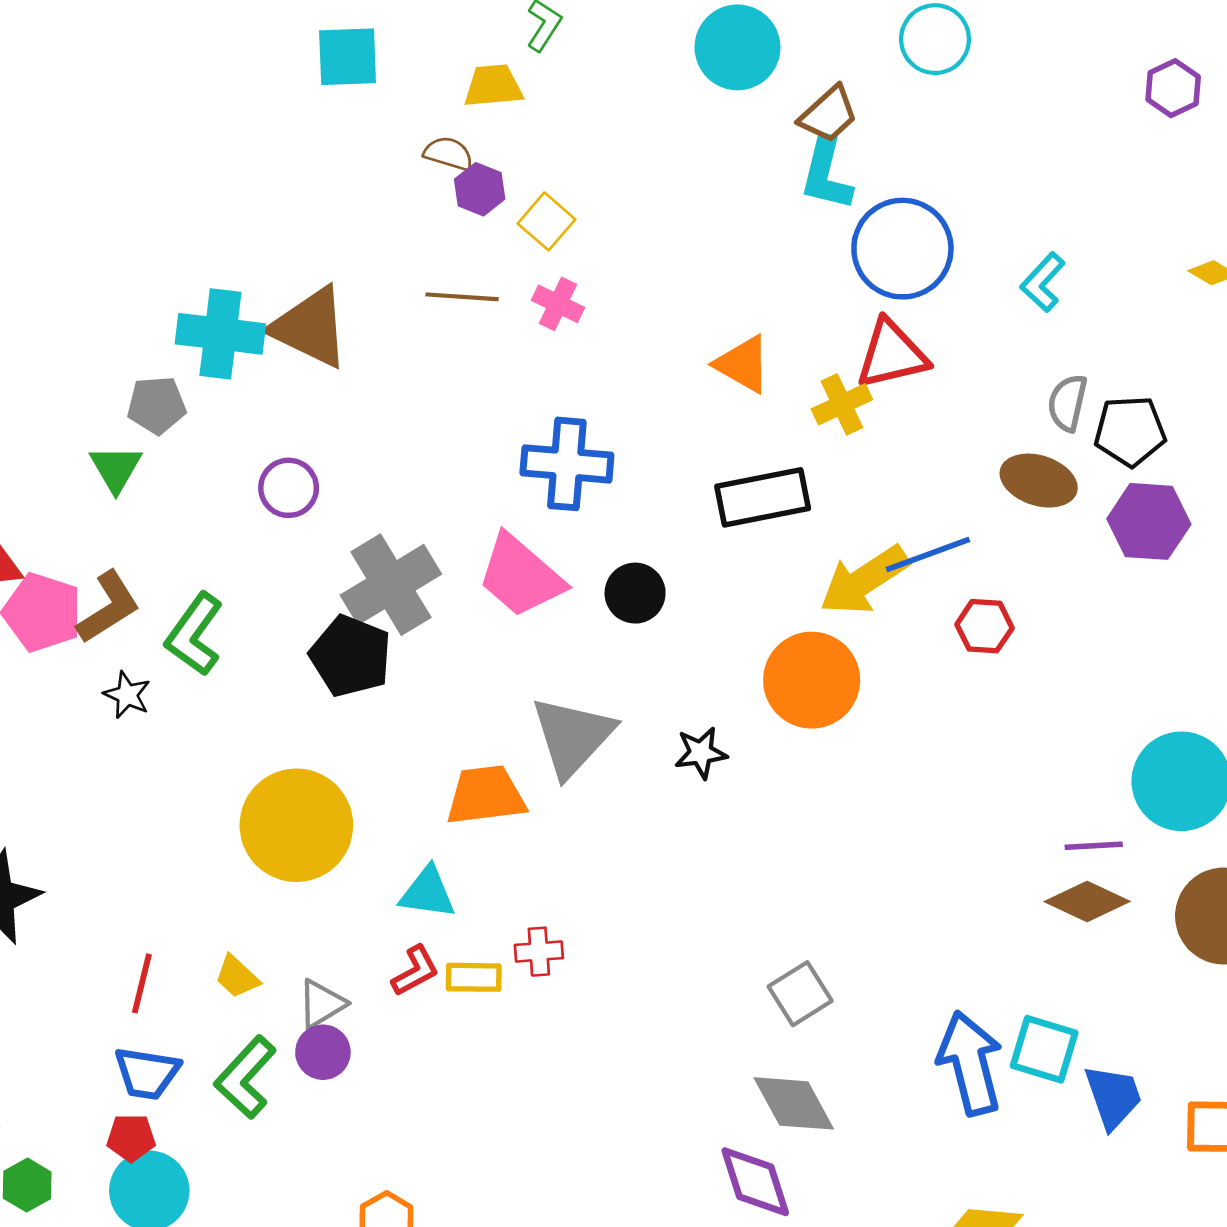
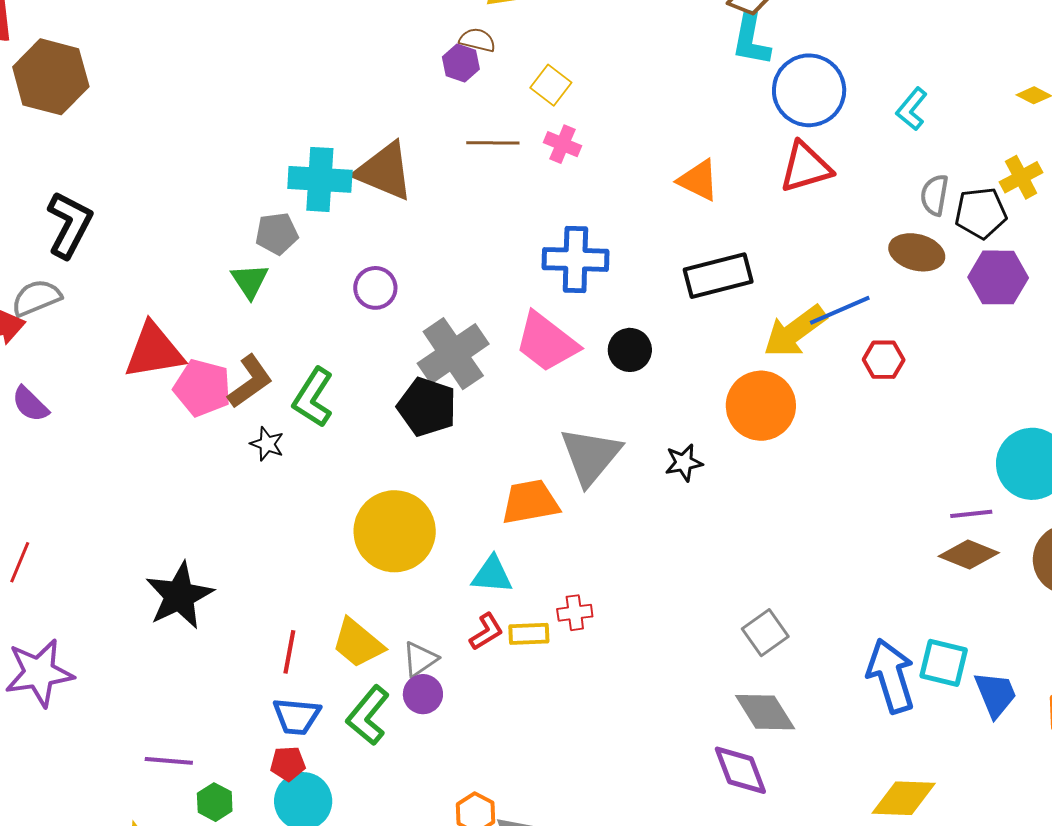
purple hexagon: (480, 189) -> (461, 63), moved
yellow cross: (842, 404) -> (1021, 177), moved
yellow trapezoid: (237, 977) -> (358, 643), size x1.6

